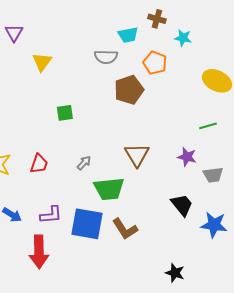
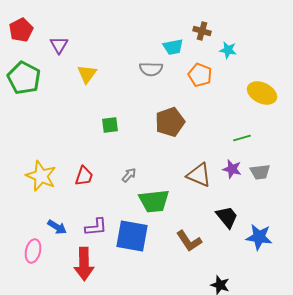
brown pentagon: (129, 90) -> (170, 122), moved
green line: (208, 126) -> (242, 138), moved
brown triangle: (137, 155) -> (199, 175), moved, turned -36
gray trapezoid: (213, 175) -> (260, 172), moved
brown L-shape: (125, 229) -> (189, 241), moved

